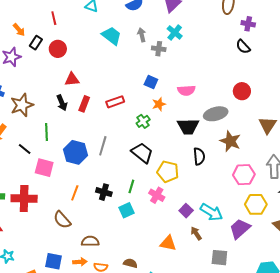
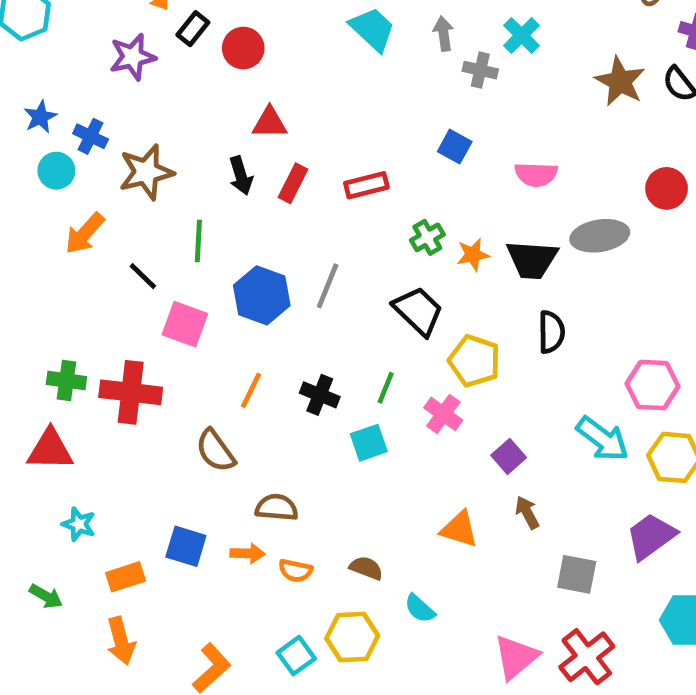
orange star: (159, 104) -> (473, 255), moved
brown star: (230, 141) -> (620, 81), moved
cyan arrow: (211, 212) -> (602, 439), moved
purple trapezoid: (240, 229) -> (651, 536), moved

